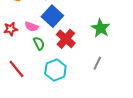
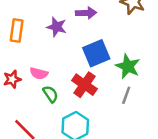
blue square: (52, 16) -> (96, 53), moved, turned 30
gray line: (97, 63) -> (126, 95), moved

